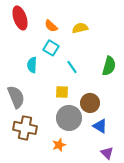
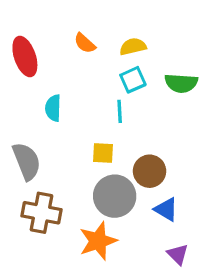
red ellipse: (20, 18) -> (25, 57), moved
cyan square: (51, 48) -> (133, 80), moved, turned 35
green semicircle: (109, 66) -> (181, 83), moved, turned 78
cyan line: (72, 67) -> (120, 111), turned 32
orange star: (59, 145) -> (98, 241), size x1.6

